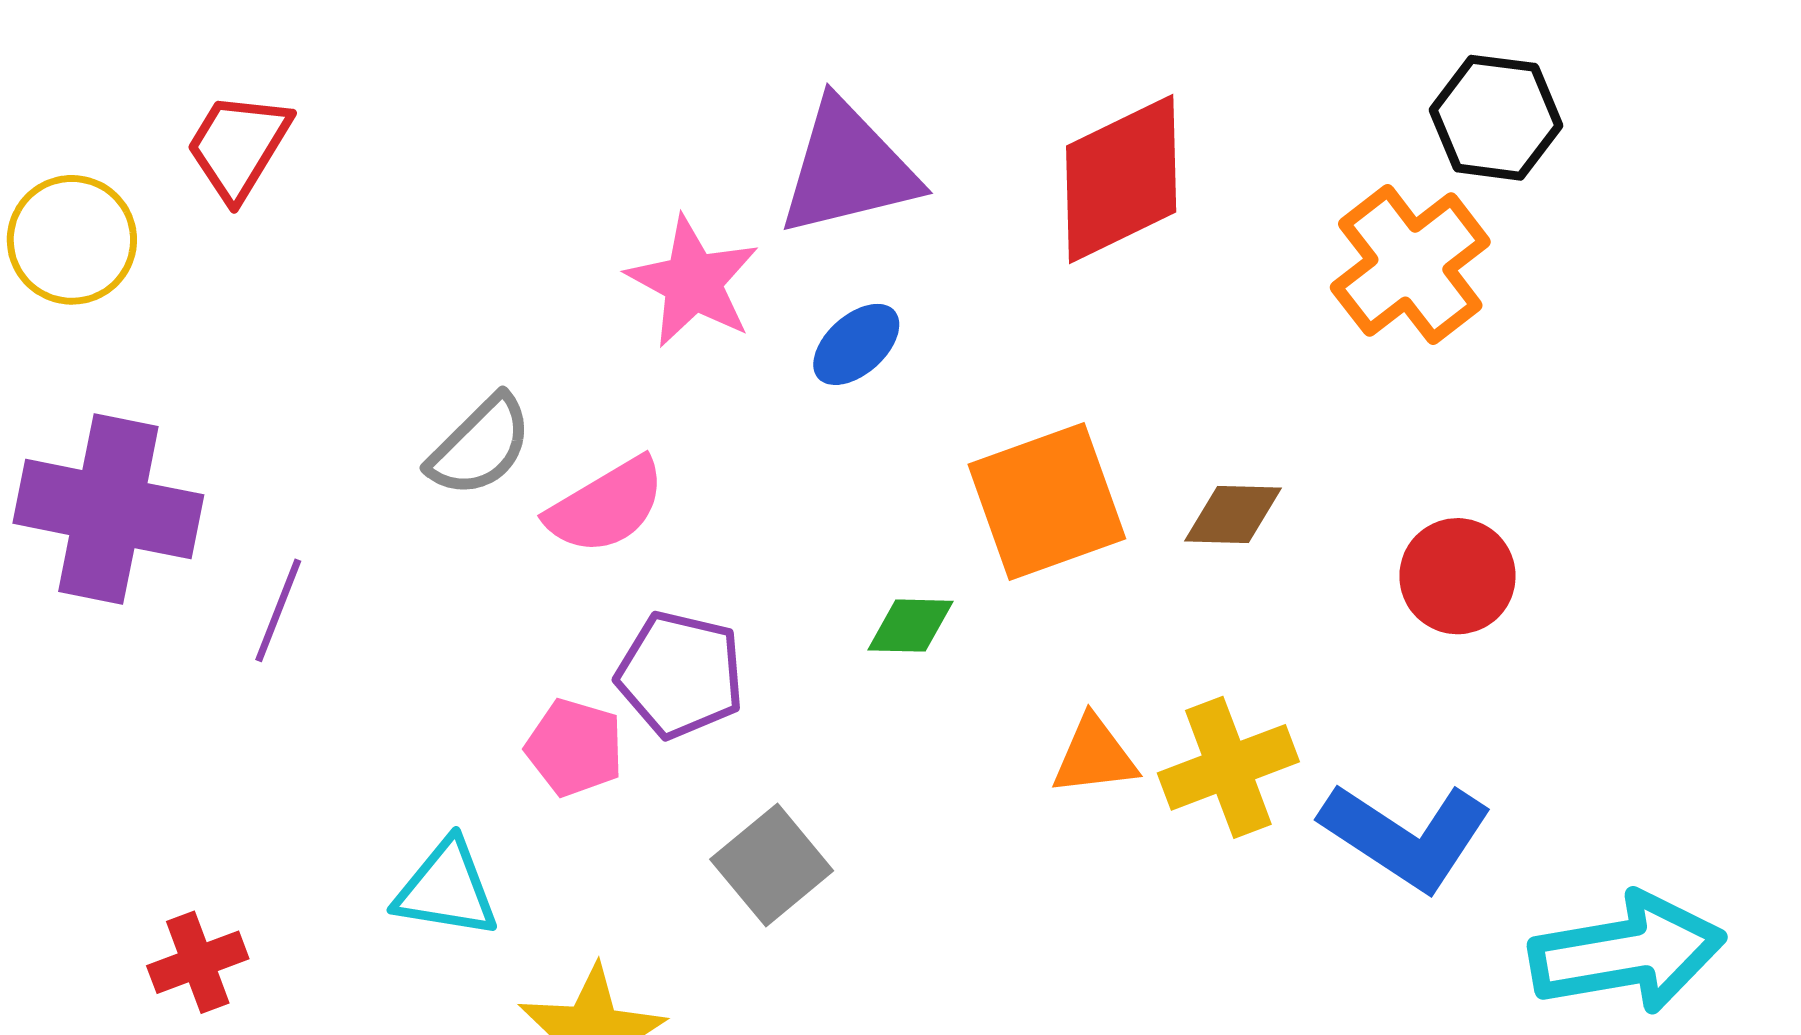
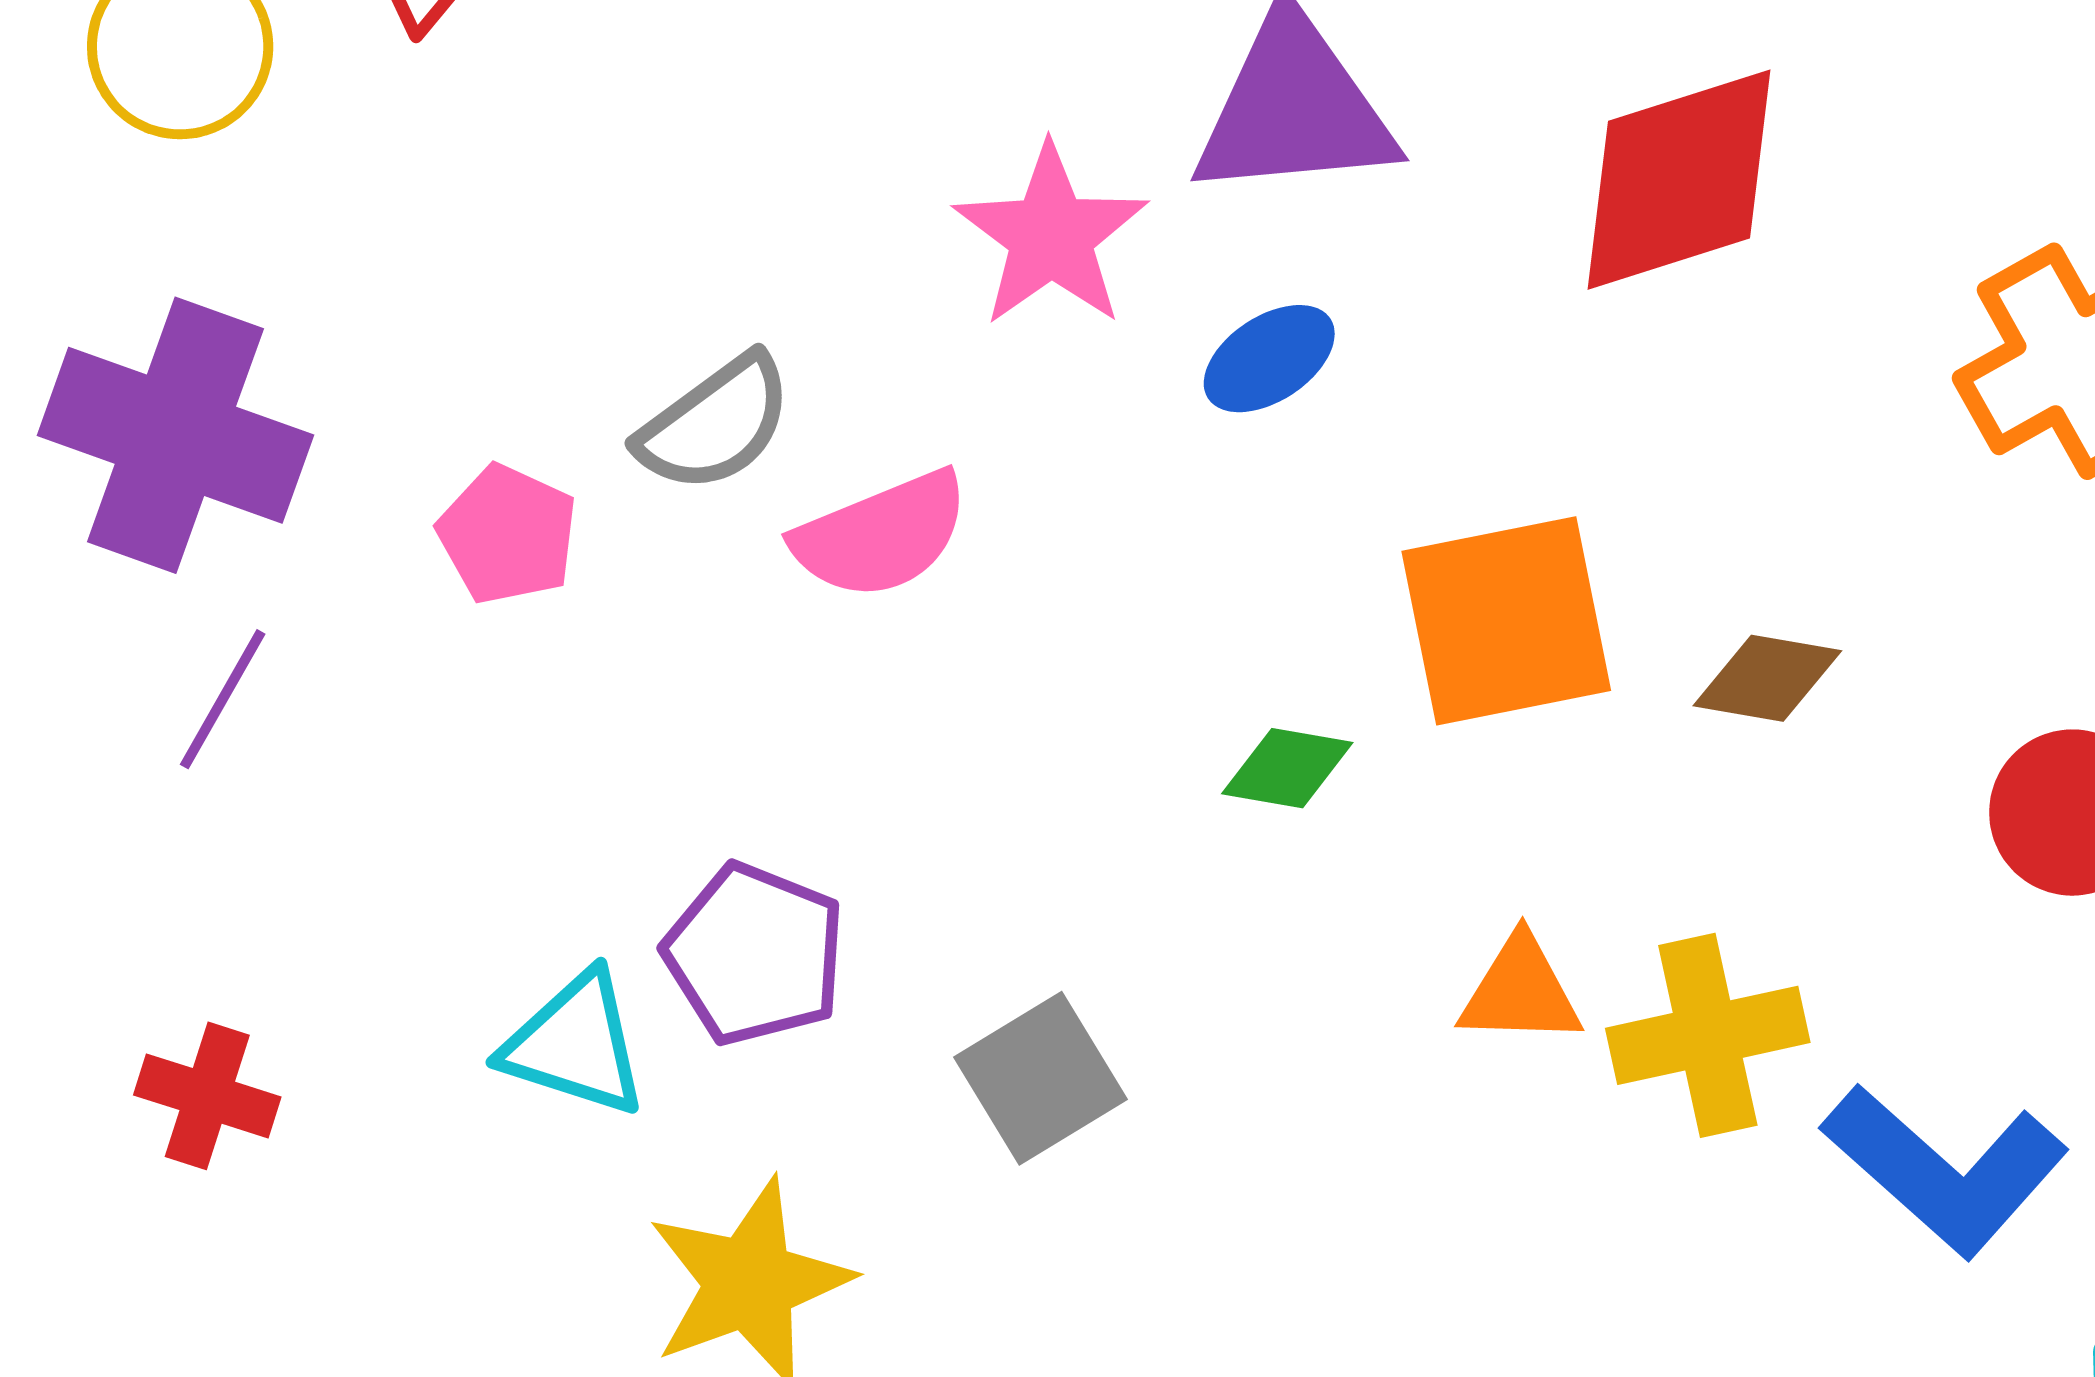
purple line: (278, 610) -> (223, 699), moved
purple pentagon: (680, 675) -> (755, 954), moved
pink pentagon: (575, 747) -> (508, 534), moved
red cross: (198, 962) -> (207, 1096), turned 30

